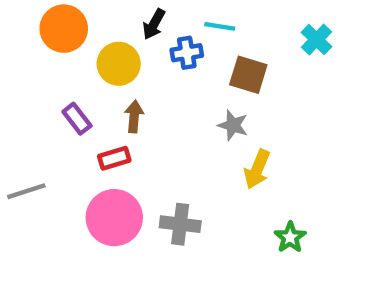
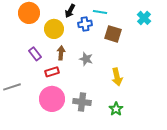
gray star: (233, 125) -> (86, 59), moved
yellow arrow: (257, 169) -> (117, 77), turned -36
green star: (290, 237) -> (116, 109), moved

